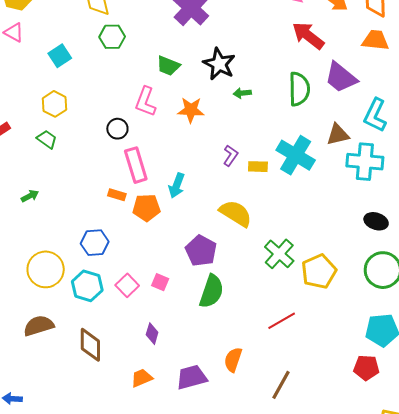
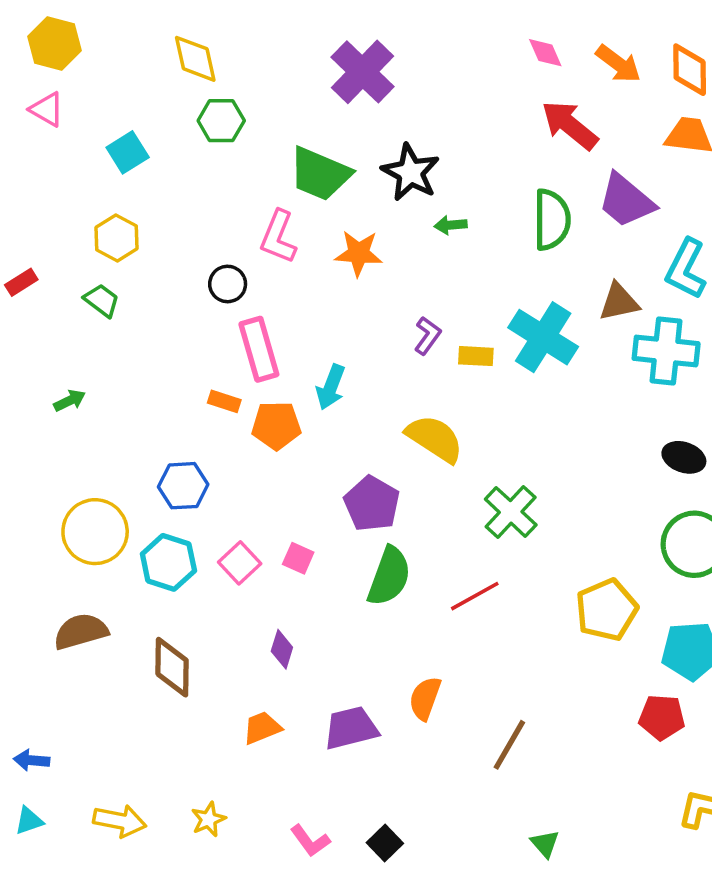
green trapezoid: (168, 66) -> (320, 174), size x1.5
yellow pentagon: (319, 271) -> (607, 610), moved
red line: (282, 321) -> (475, 596), moved

